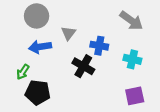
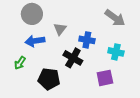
black pentagon: (38, 92) -> (49, 79), moved
purple square: (135, 96) -> (105, 78), moved

